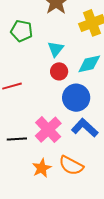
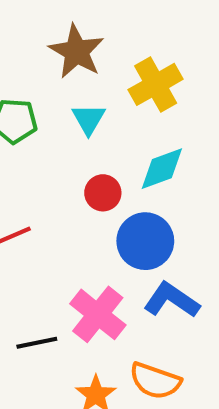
cyan triangle: (56, 49) -> (89, 119), moved

